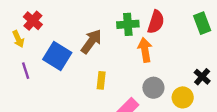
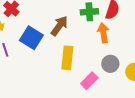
yellow rectangle: (101, 80) -> (67, 58), size x1.6

